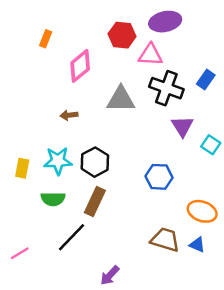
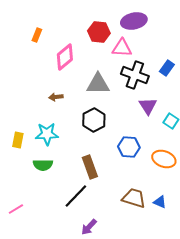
black hexagon: (95, 162) -> (94, 120), moved
brown rectangle: (95, 201) -> (90, 167), moved, turned -45
orange ellipse: (202, 211) -> (164, 159), moved
black line: (71, 237) -> (76, 196), moved

